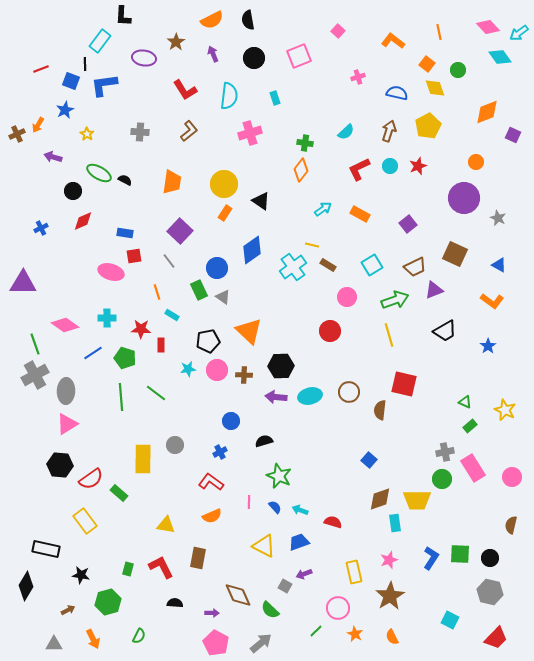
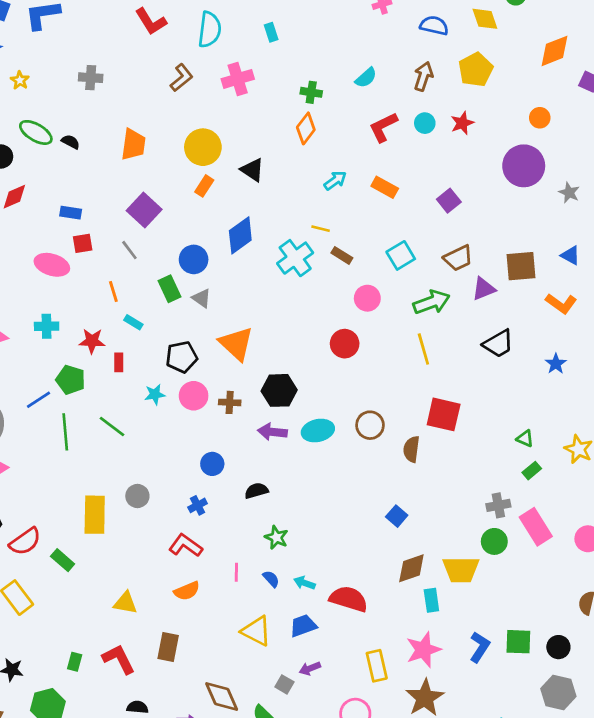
brown L-shape: (189, 131) -> (182, 78), moved
brown square: (455, 254) -> (521, 266), moved, turned -30
blue line: (93, 353) -> (39, 400), moved
green star: (279, 476) -> (276, 537), size x0.7
red semicircle: (333, 522) -> (349, 599), size x1.6
pink star: (389, 560) -> (423, 650), size x1.5

